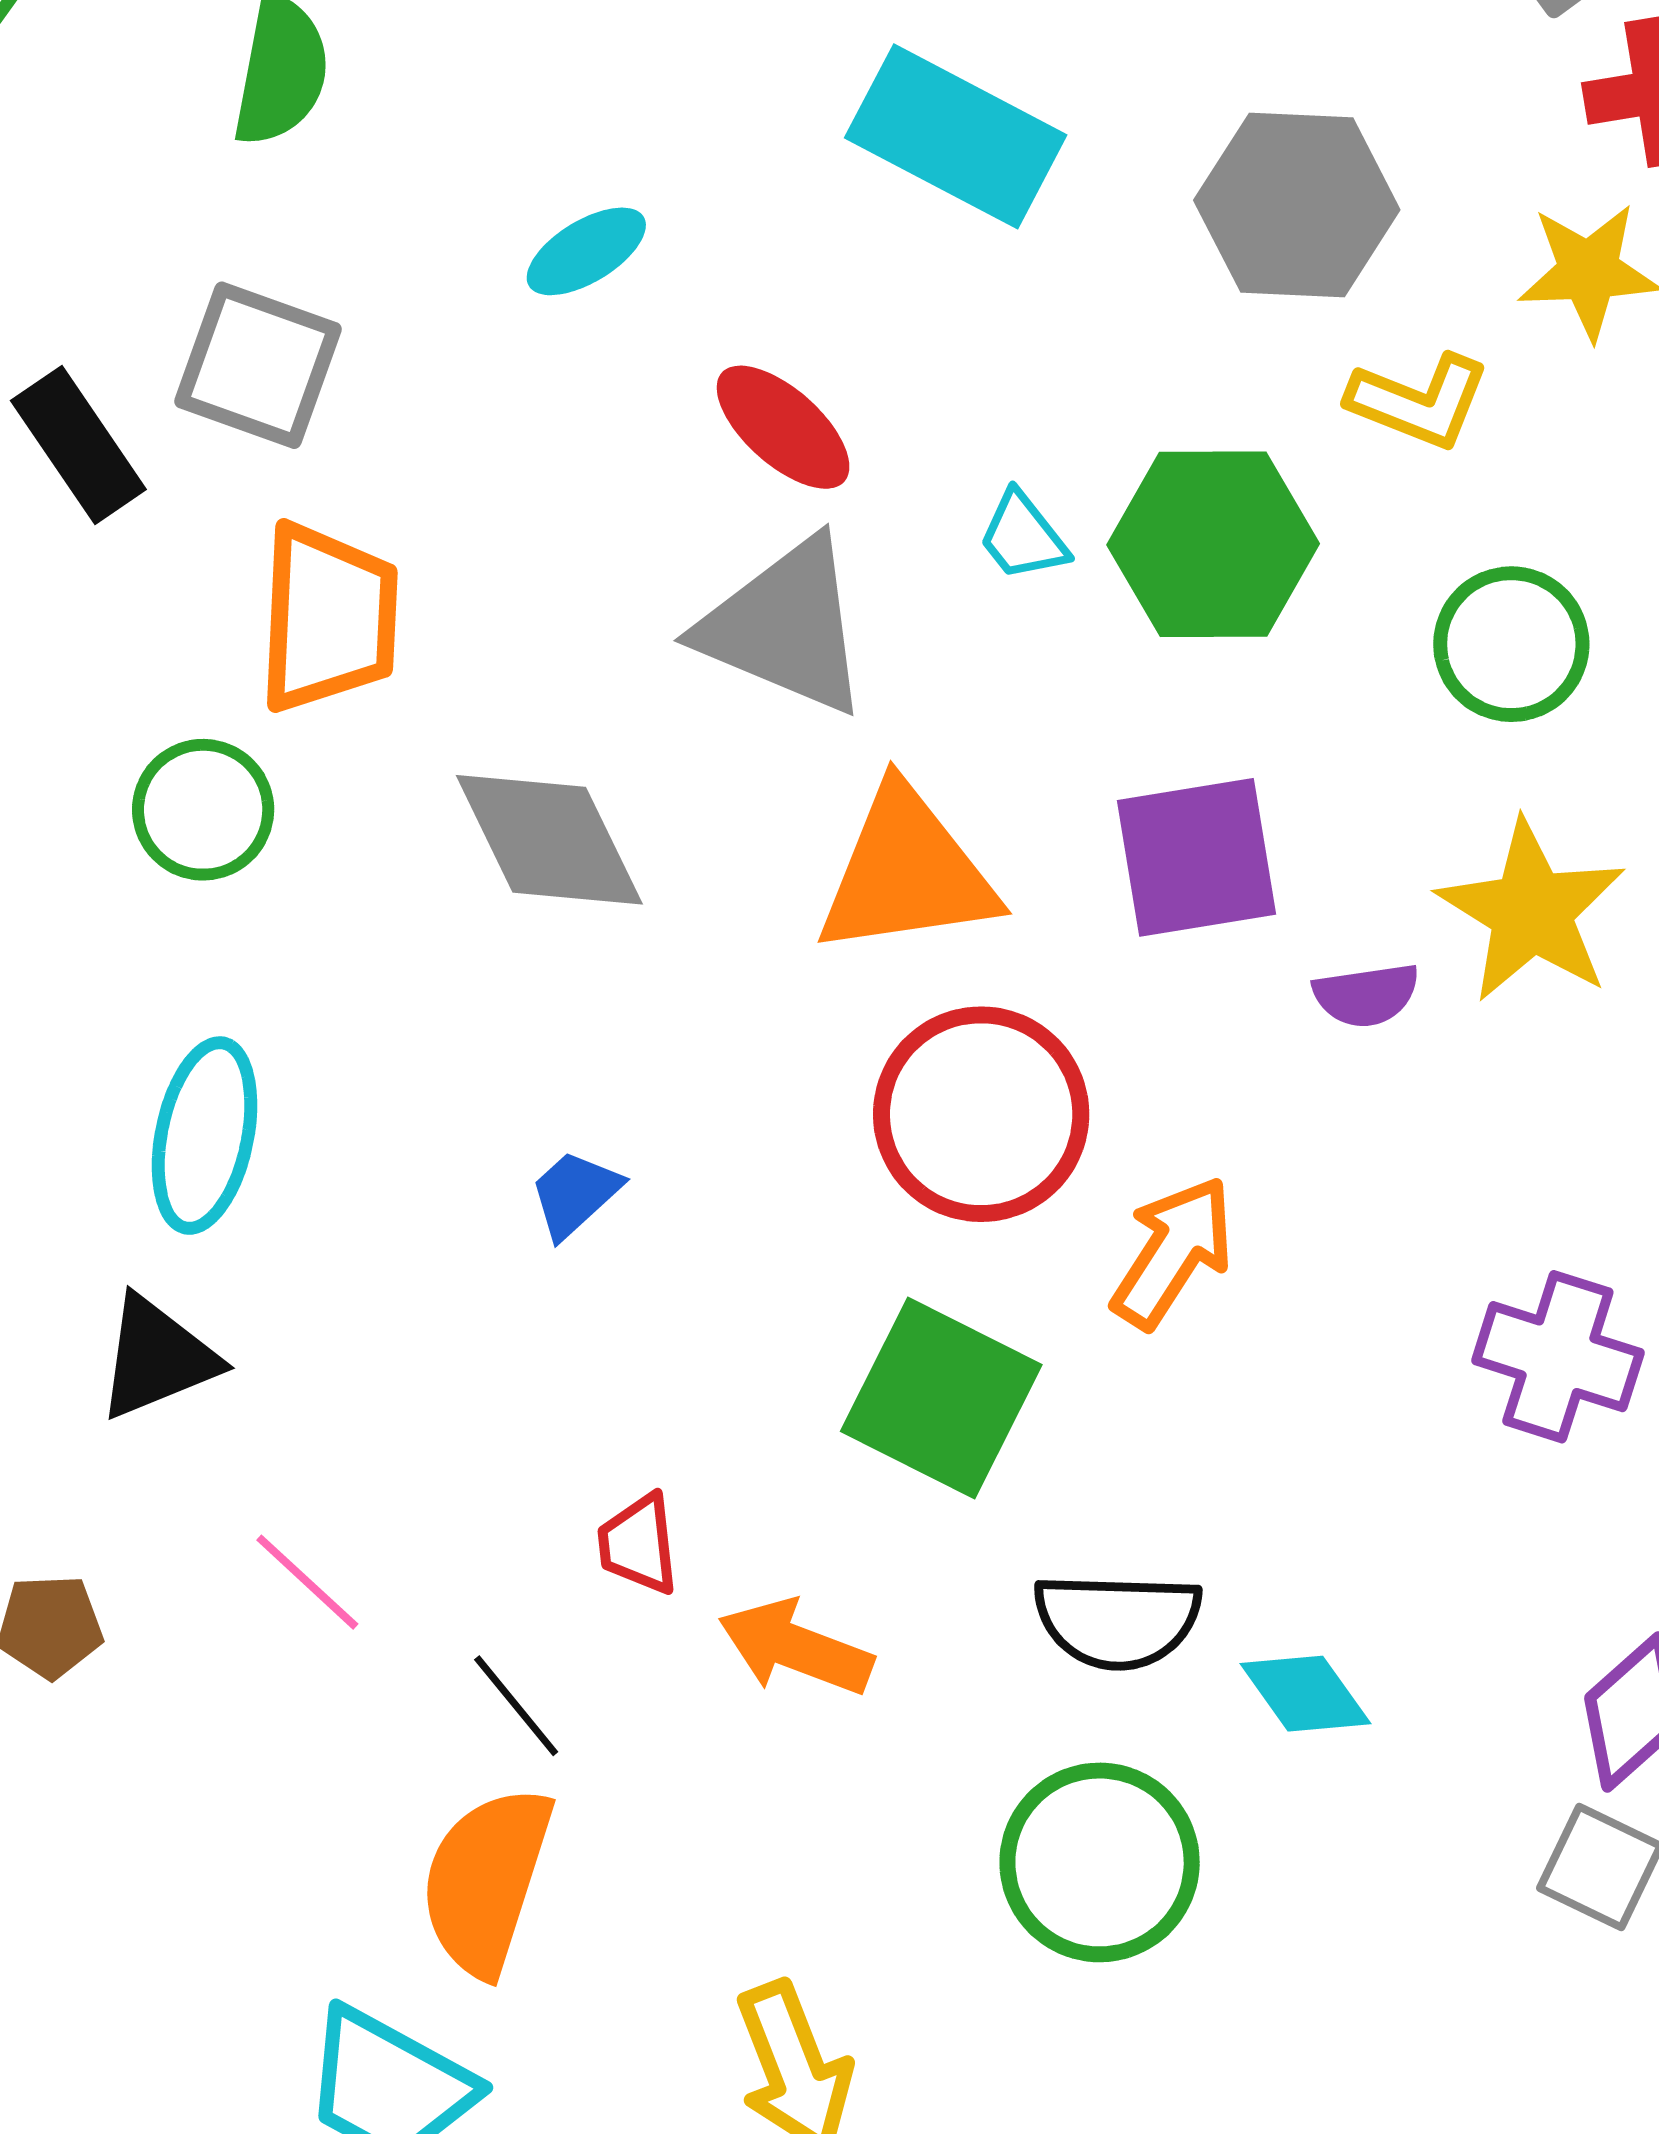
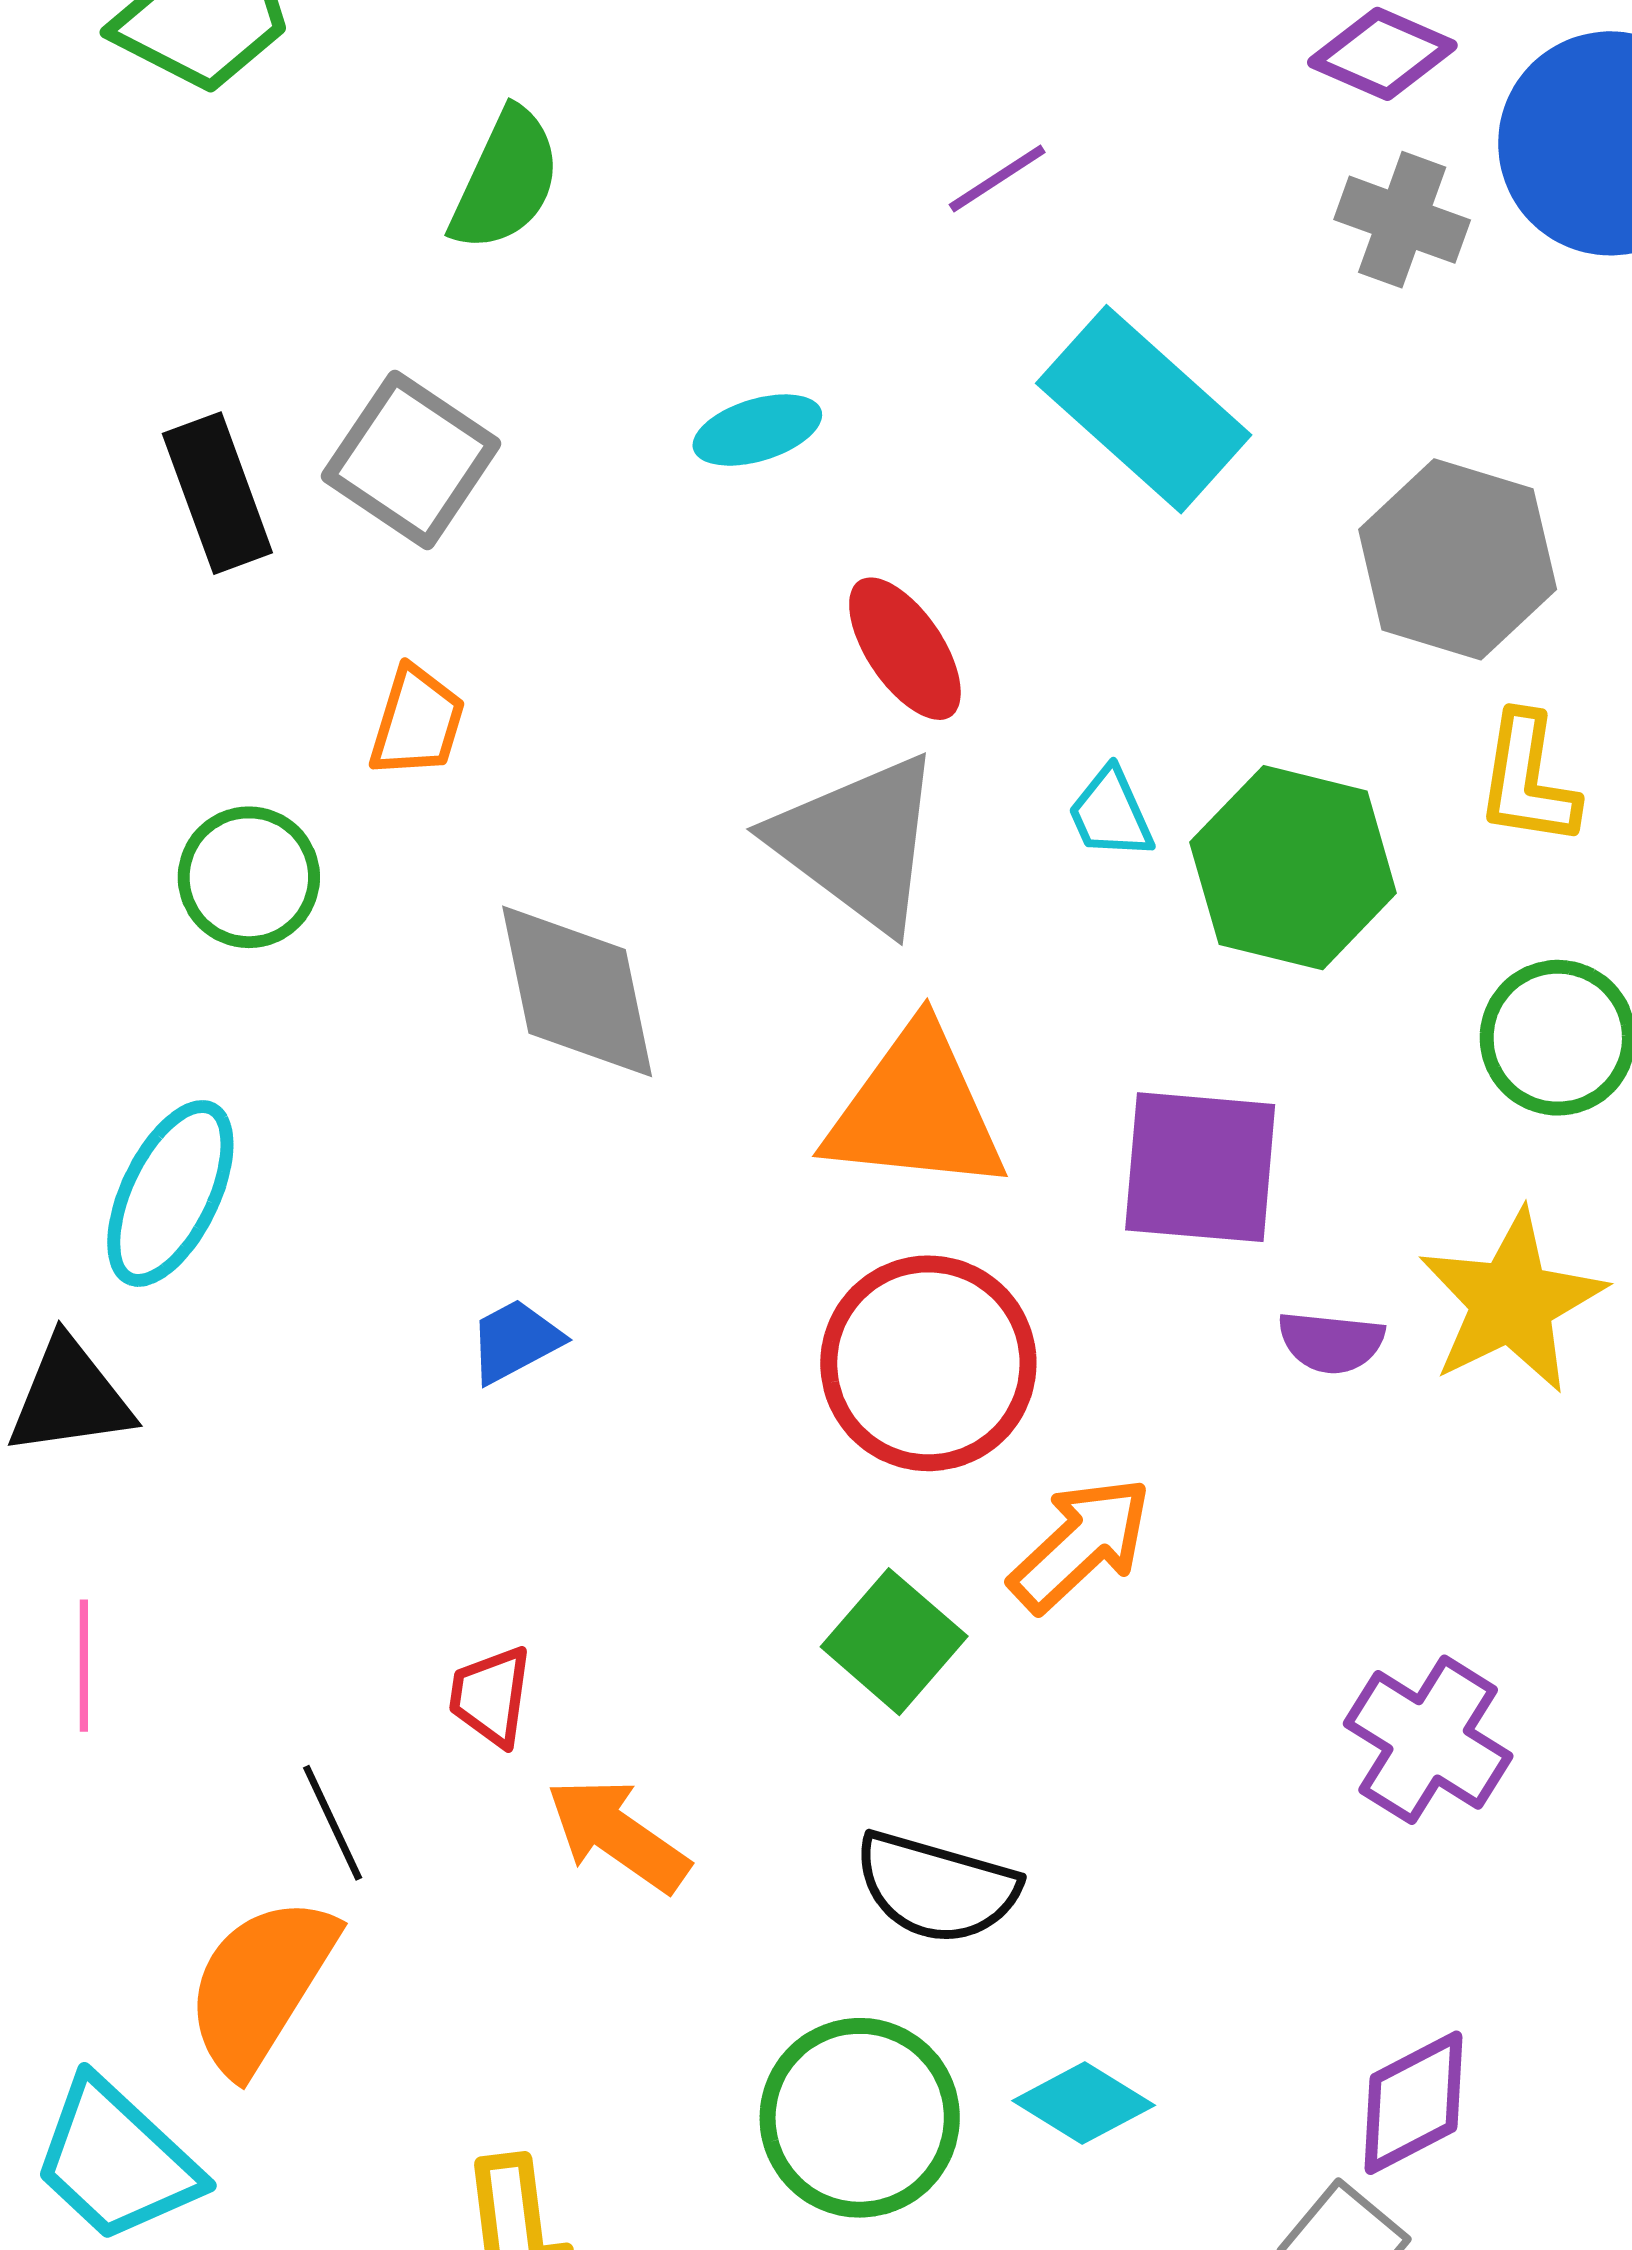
yellow L-shape: (1419, 401) -> (1528, 780), turned 63
orange trapezoid: (328, 618) -> (417, 722), size x0.6
green square: (941, 1398) -> (894, 1642), moved, size x0.7
pink line: (307, 1582) -> (84, 1666), moved, turned 33
cyan diamond: (1305, 1694) -> (1084, 2103), moved, turned -37

